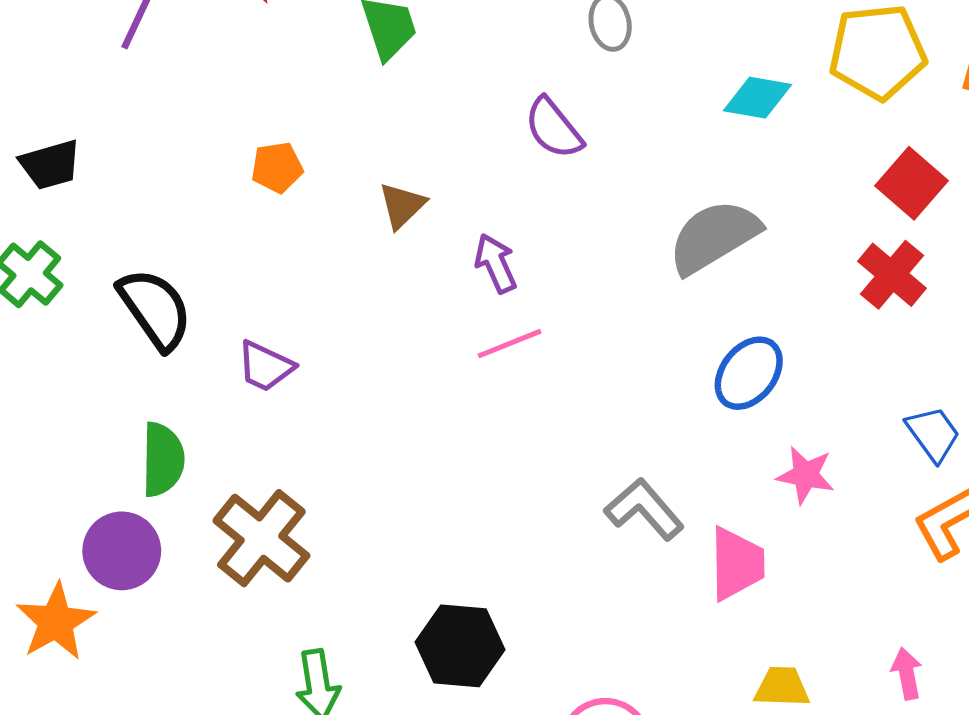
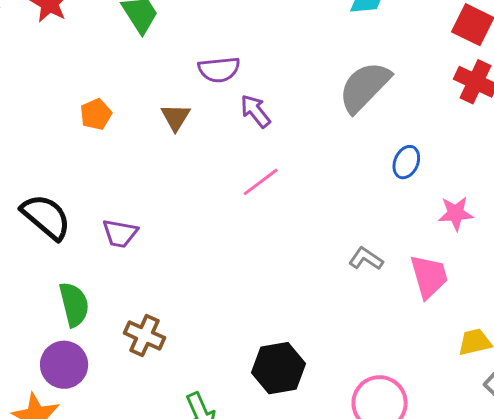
purple semicircle: (554, 128) -> (219, 70), moved, turned -42
purple arrow: (496, 263) -> (255, 111), moved
blue ellipse: (749, 373) -> (406, 162), size x0.7
gray L-shape: (644, 509) -> (366, 259), size x0.7
brown cross: (261, 538) -> (144, 335), size x0.7

